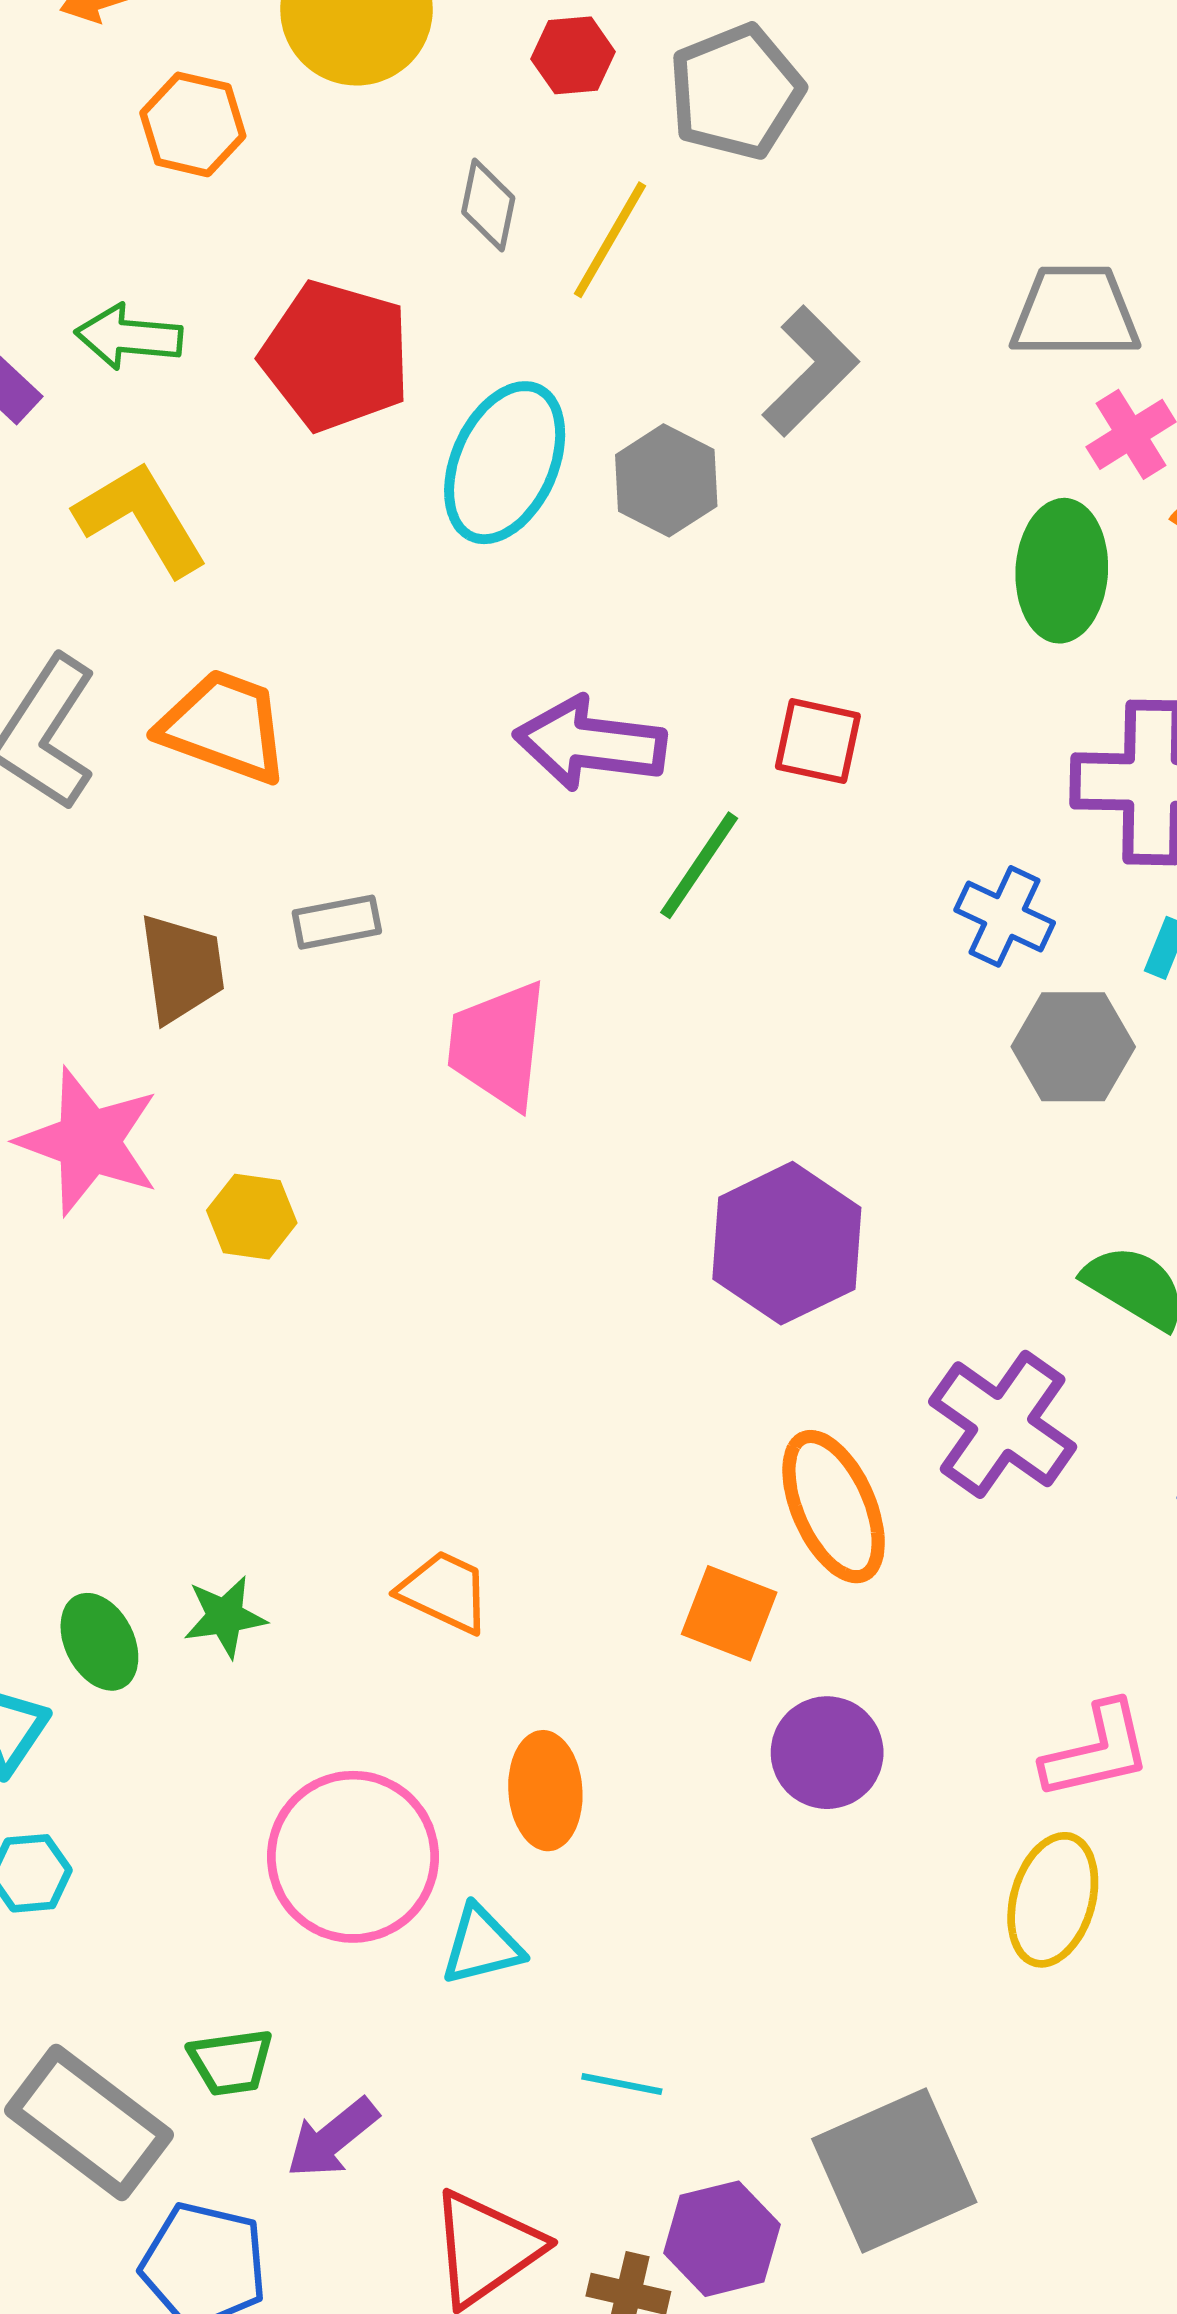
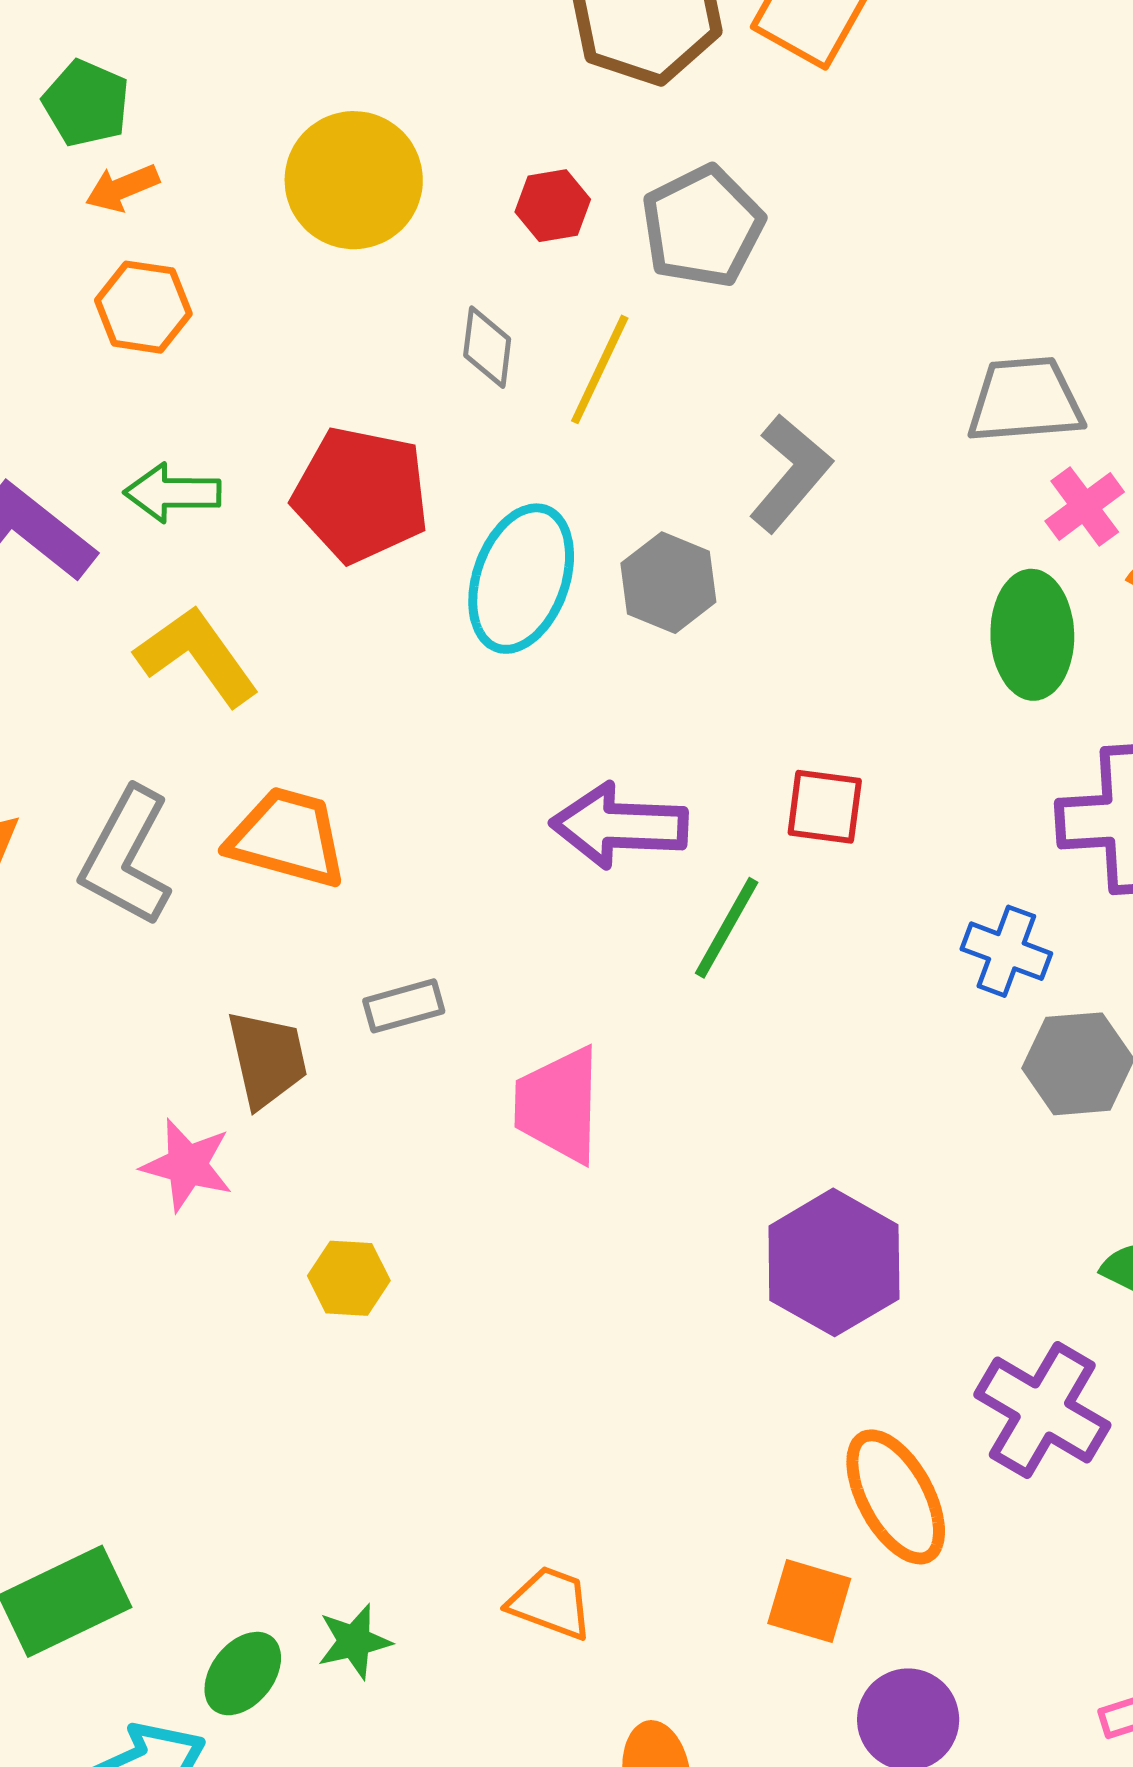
orange hexagon: (193, 124) -> (143, 307), moved
pink star: (89, 1141) -> (187, 1165), moved, size x0.7
green ellipse: (99, 1642) -> (243, 1674), turned 70

